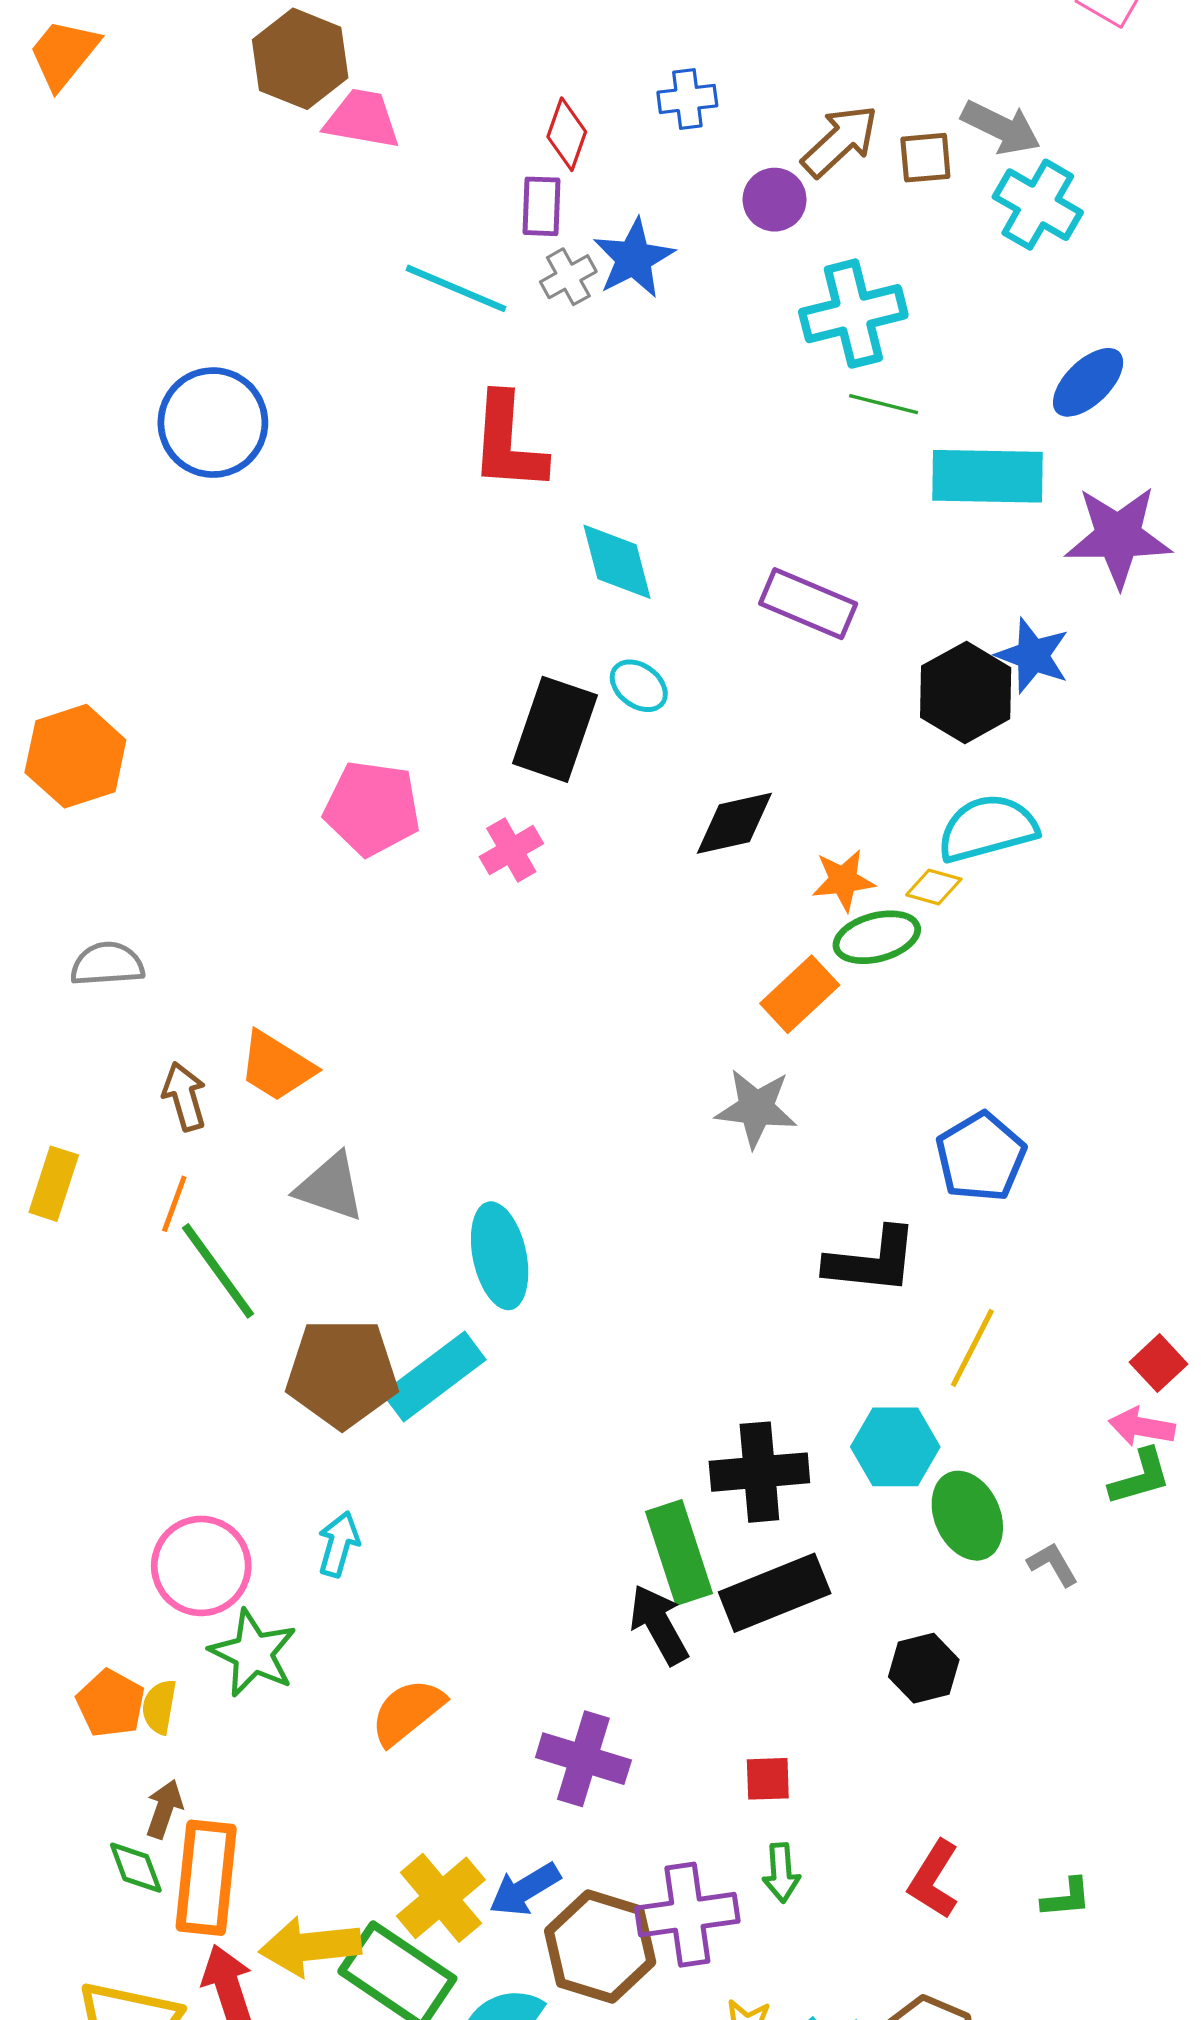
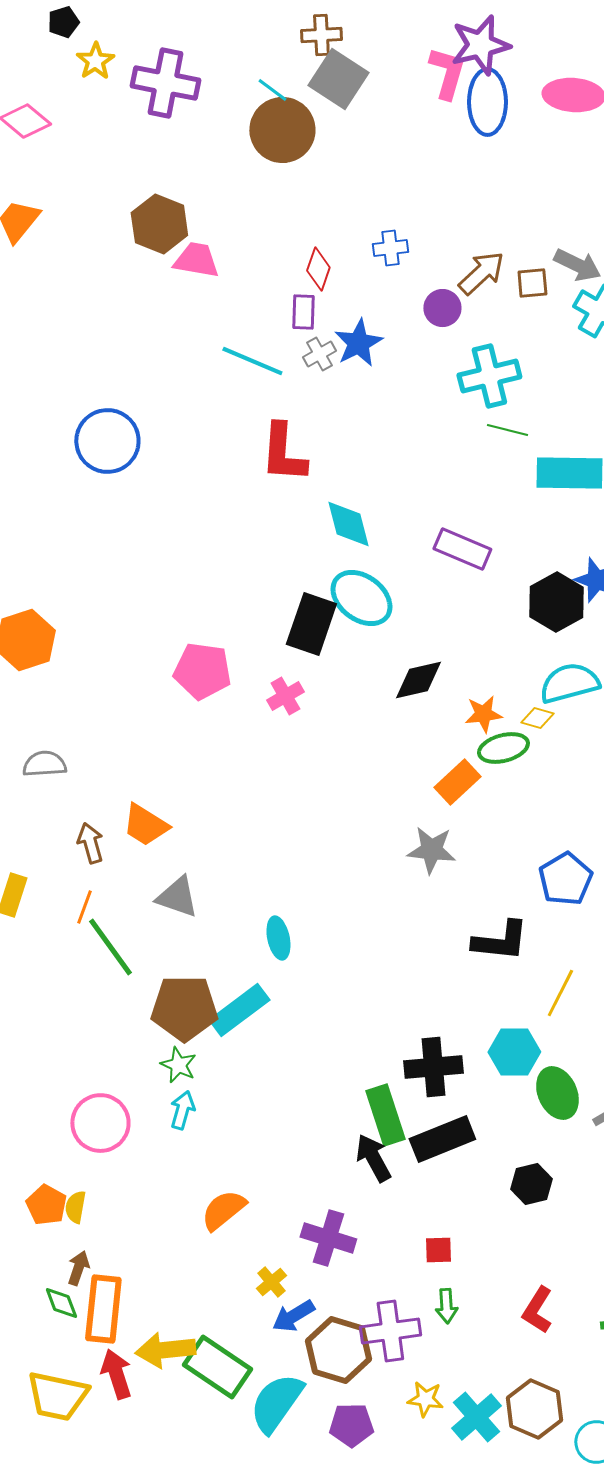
cyan ellipse: (639, 686) -> (361, 598), size x1.8
cyan ellipse: (500, 1256) -> (278, 938), size x0.7
green star: (253, 1653) -> (178, 1065), moved, size x0.7
yellow cross: (441, 1898) -> (271, 1282), moved, size x0.6

